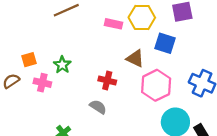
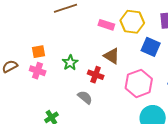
brown triangle: (135, 58) -> (112, 56), moved
orange square: (29, 60) -> (38, 52), moved
green star: (62, 65) -> (70, 63), moved

